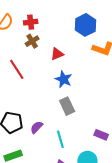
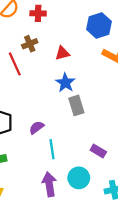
brown cross: (32, 41) -> (30, 44), moved
gray rectangle: (67, 106) -> (76, 105), moved
purple semicircle: (37, 127) -> (36, 128), moved

